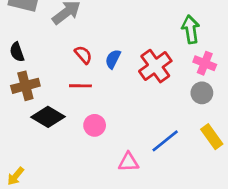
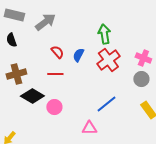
green arrow: (191, 29) -> (104, 34), moved
black semicircle: (17, 52) -> (11, 40), moved
pink circle: (95, 125) -> (54, 107), moved
blue line: (165, 141) -> (106, 104), moved

